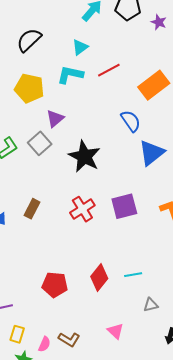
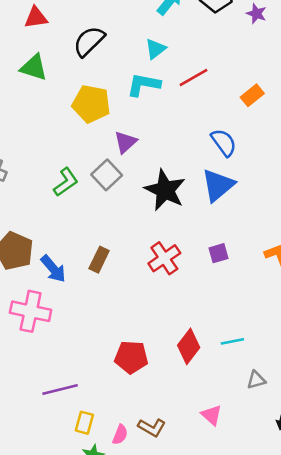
orange rectangle: (154, 85) -> (252, 95), size x0.6
blue triangle: (151, 153) -> (218, 185), moved
purple square: (124, 206) -> (219, 253), size x0.6

